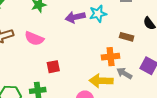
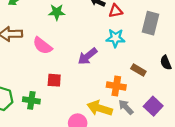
purple arrow: (75, 17) -> (87, 56), moved, turned -42

